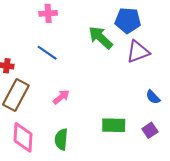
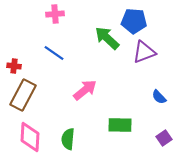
pink arrow: (61, 97) -> (85, 90), moved, size x1.4
purple square: (150, 130) -> (164, 138), moved

